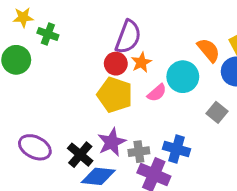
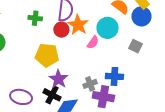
green cross: (48, 34) -> (35, 18), moved
orange star: (141, 62) -> (78, 25), size x1.5
yellow pentagon: (115, 95) -> (47, 55), moved
purple star: (112, 142) -> (58, 79), moved

